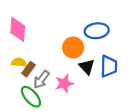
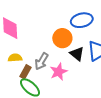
brown rectangle: (29, 69) -> (25, 72), moved
gray arrow: (41, 79) -> (42, 61), moved

